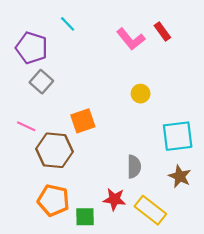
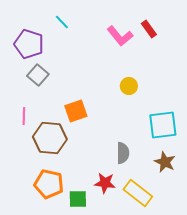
pink line: (26, 126) -> (24, 116), turned 66

